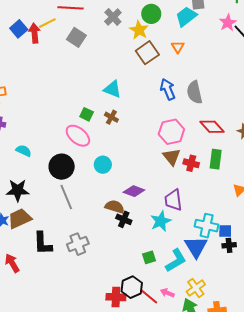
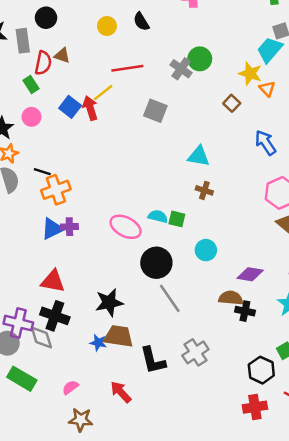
green circle: (151, 14) -> (200, 59), moved
yellow star: (139, 30) -> (250, 73), moved
gray square: (76, 37) -> (155, 111), moved
brown square: (147, 53) -> (232, 103), size x0.6
green square: (87, 114) -> (177, 219), moved
pink ellipse: (78, 136) -> (126, 227), moved
cyan semicircle: (24, 151) -> (158, 216), moved
brown trapezoid: (20, 219) -> (119, 336), turned 45
black hexagon: (132, 287) -> (261, 370), moved

